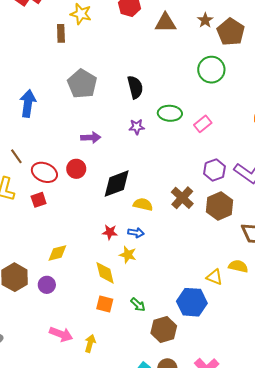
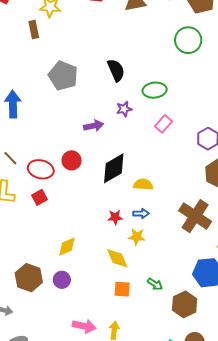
pink rectangle: (203, 124) -> (164, 124), moved
purple arrow: (91, 137) -> (94, 126), moved
brown cross: (182, 198) -> (195, 216), moved, size x1.4

